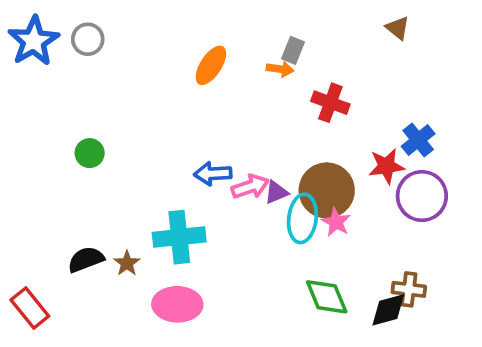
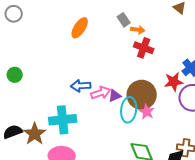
gray rectangle: (293, 50) -> (124, 20), turned -56
orange arrow: (280, 69) -> (138, 30), moved
brown star: (127, 263) -> (35, 134), size x1.6

